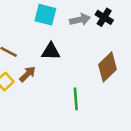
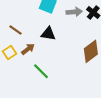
green line: (76, 99) -> (41, 71), moved, turned -48

